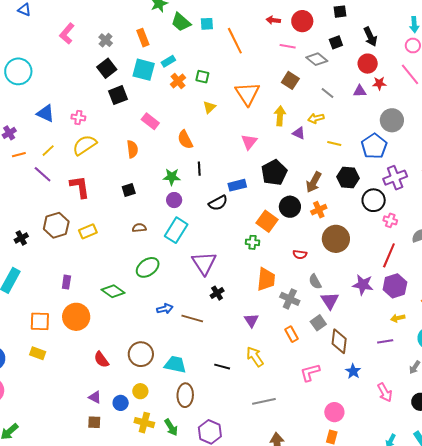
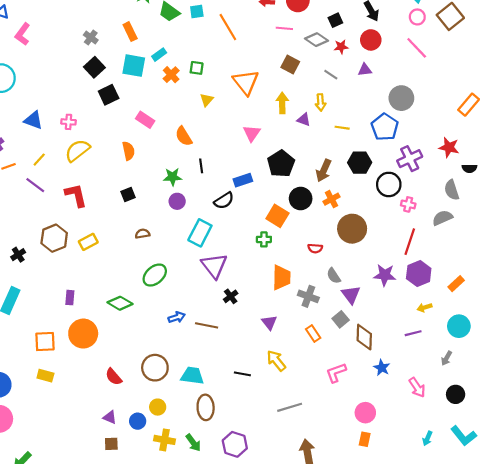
pink L-shape: (67, 34) -> (23, 34), moved
red star: (379, 83) -> (341, 47), moved
yellow arrow: (316, 118) -> (321, 102), turned -77
cyan rectangle: (176, 230) -> (200, 233), moved

